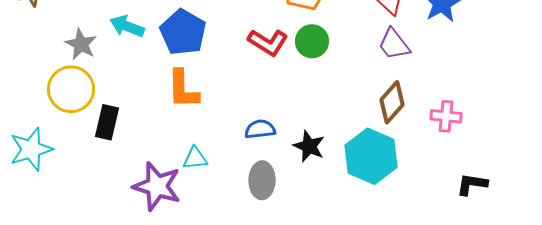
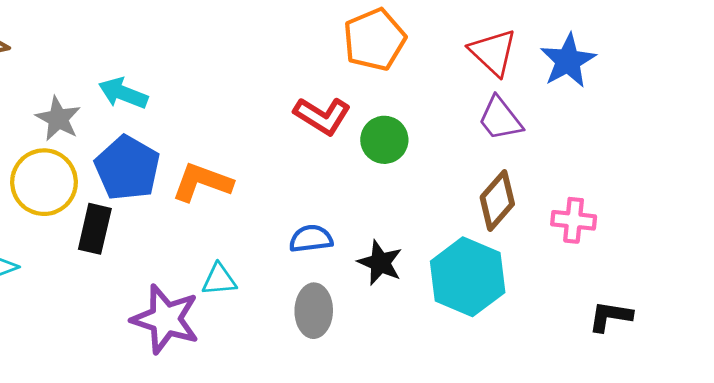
blue pentagon: (183, 32) -> (127, 168), moved
green circle: (312, 41) -> (384, 140), moved
orange L-shape: (183, 89) -> (202, 182), turned 111

